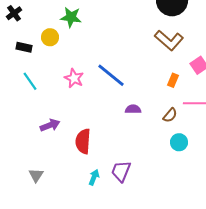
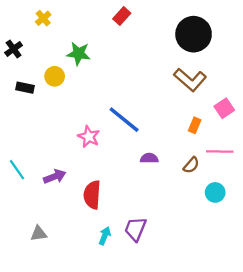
pink star: (74, 78) -> (89, 137), moved
cyan line: (30, 81) -> (17, 170), moved
cyan circle: (179, 142) -> (215, 192), moved
gray triangle: (36, 175) -> (39, 233), turned 49

